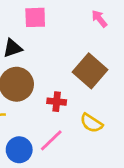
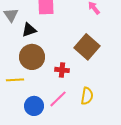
yellow semicircle: (91, 123) -> (87, 96), moved, turned -114

